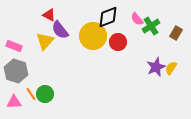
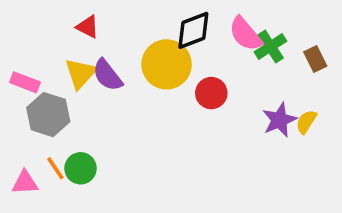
pink semicircle: (137, 19) -> (245, 34), size x1.5
purple semicircle: (60, 30) -> (107, 75), moved
brown rectangle: (176, 33) -> (315, 59), turned -56
red circle: (118, 42) -> (211, 93), moved
gray hexagon: (16, 71) -> (48, 115), moved

